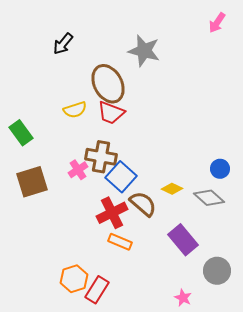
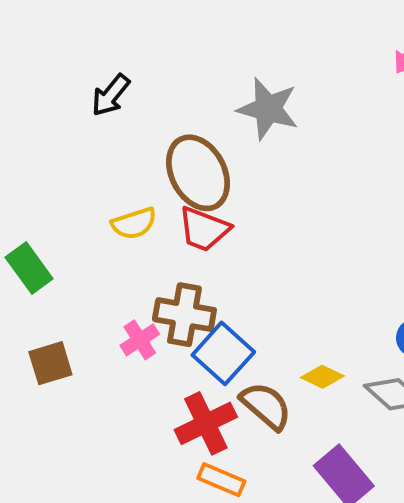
brown square: (32, 182) -> (50, 363), size x0.7

